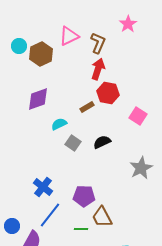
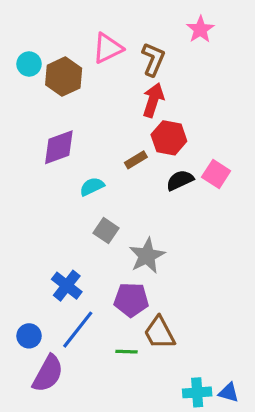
black semicircle: (102, 142) -> (180, 180), moved
gray square: (73, 143) -> (106, 231), moved
gray star: (141, 168) -> (147, 256), moved
blue circle: (12, 226) -> (29, 336), moved

